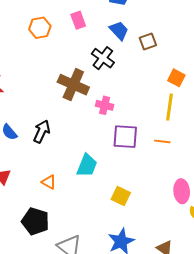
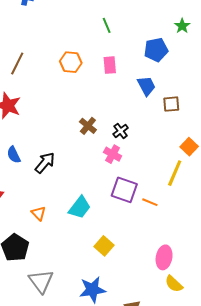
black cross: (103, 58) -> (121, 131), moved, size x0.7
brown cross: (73, 85) -> (88, 126), size x0.6
orange line: (162, 141) -> (150, 202), moved

